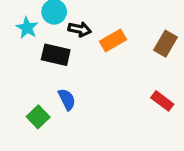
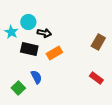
orange rectangle: (113, 40) -> (54, 53), moved

